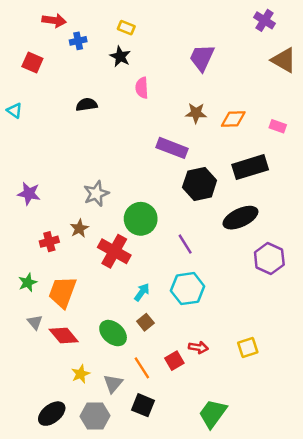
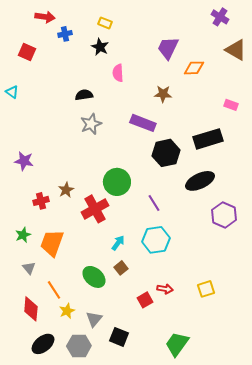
black semicircle: (87, 105) -> (84, 95), moved
orange diamond: (233, 119) -> (194, 68), moved
gray star: (96, 194) -> (91, 124), moved
red cross: (114, 251) -> (95, 209), turned 32
red diamond: (64, 335) -> (31, 309), moved, turned 45
orange line: (142, 368) -> (54, 290), moved

